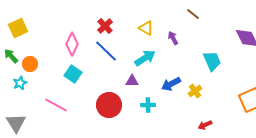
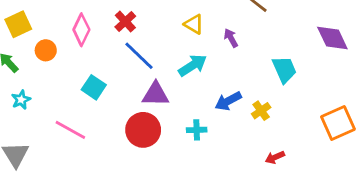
red cross: (105, 26) -> (125, 22), moved
pink diamond: (72, 44) -> (81, 30), moved
orange circle: (30, 64) -> (46, 50), moved
purple triangle: (132, 81) -> (155, 94), moved, size x1.5

